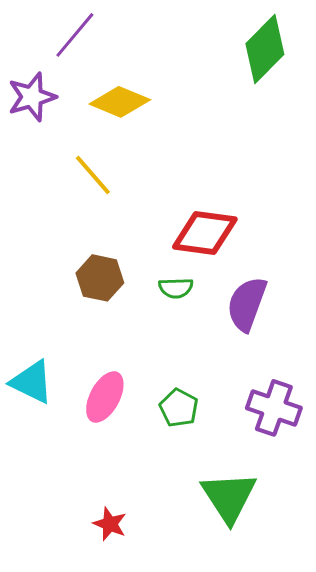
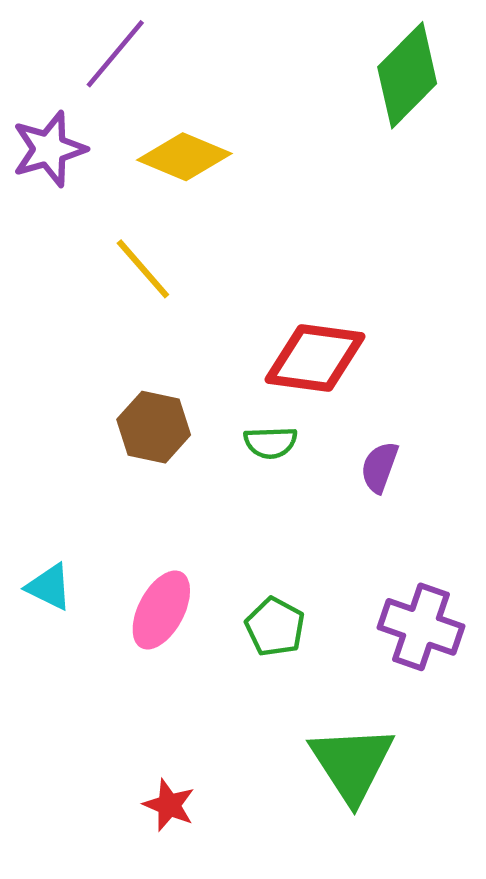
purple semicircle: (247, 304) -> (380, 467), size x0.6
cyan triangle: (32, 382) -> (49, 587), size x0.7

